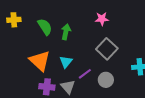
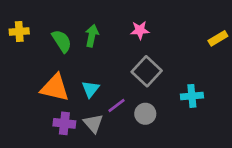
green arrow: (66, 32) -> (92, 36), moved
orange triangle: (40, 61) -> (55, 88), turned -30

